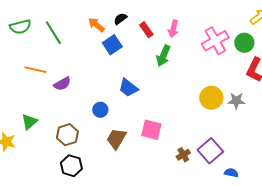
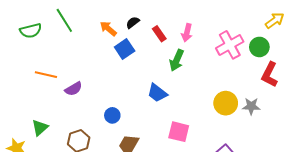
green line: (53, 33) -> (64, 20), moved
blue trapezoid: (128, 88) -> (157, 93), moved
pink square: (151, 130) -> (179, 132), moved

